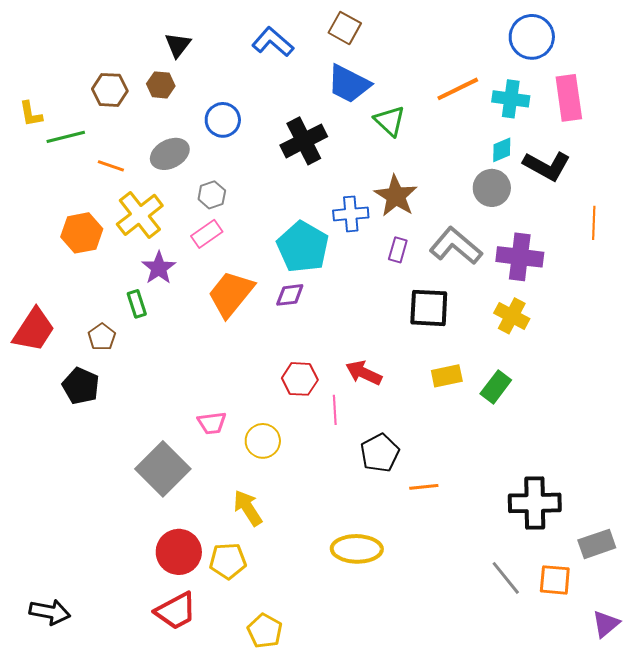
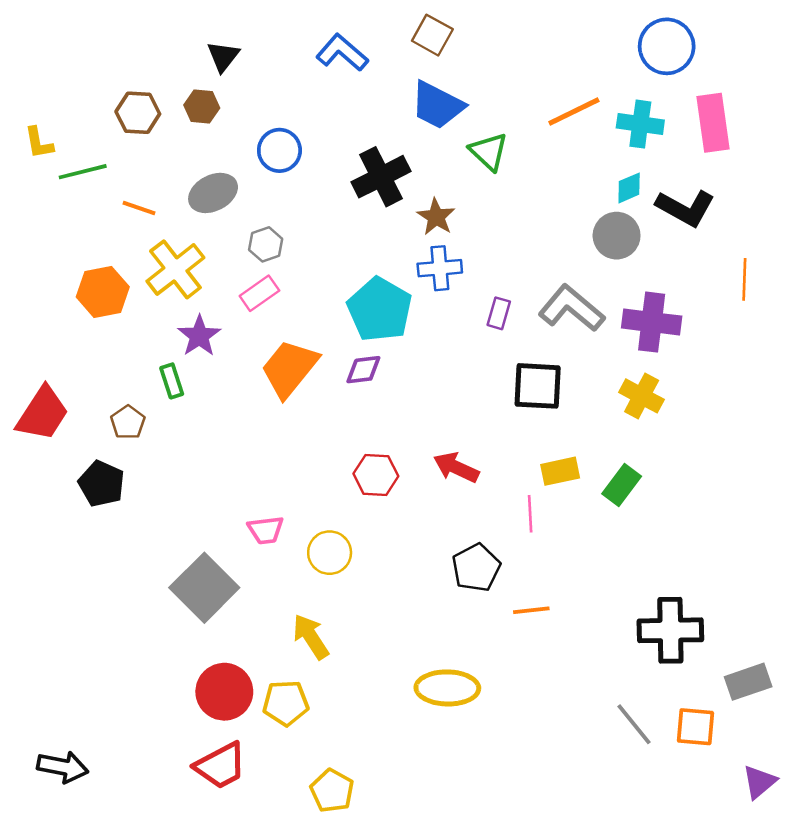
brown star: (396, 196) -> (436, 217), moved, size x0.7
pink line: (335, 410) -> (530, 514), moved

